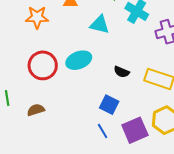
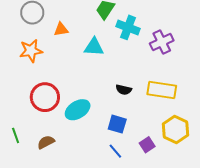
cyan ellipse: (79, 60) -> (78, 110), moved
purple square: (135, 130) -> (147, 145), size x0.6

